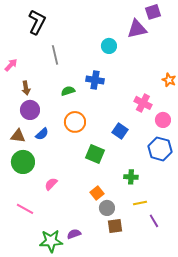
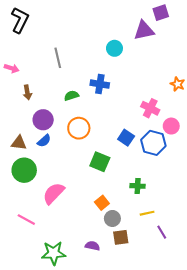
black L-shape: (37, 22) -> (20, 20), moved
pink arrow: (11, 65) -> (12, 68), turned 64
purple circle: (30, 110) -> (43, 120), moved
blue hexagon: (160, 149) -> (153, 143), moved
pink semicircle: (51, 184) -> (54, 193), size x1.6
purple semicircle: (74, 234) -> (92, 246), moved, turned 32

